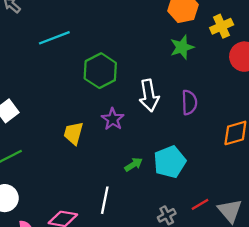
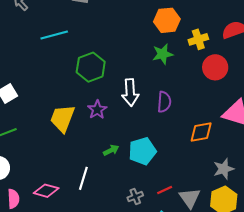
yellow trapezoid: (73, 133) -> (62, 118), size x1.4

